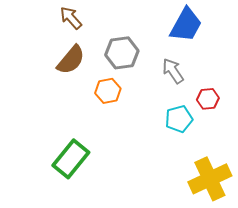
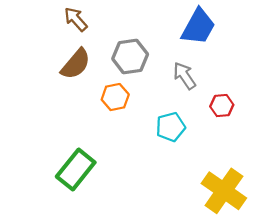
cyan pentagon: (179, 119) -> (171, 127), moved
yellow cross: (210, 179) -> (224, 191), turned -30

